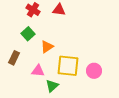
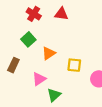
yellow square: (68, 66) -> (74, 65), moved, size x0.6
pink triangle: (38, 71) -> (39, 79), turned -40

